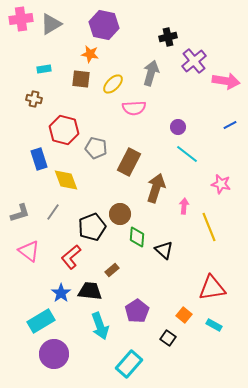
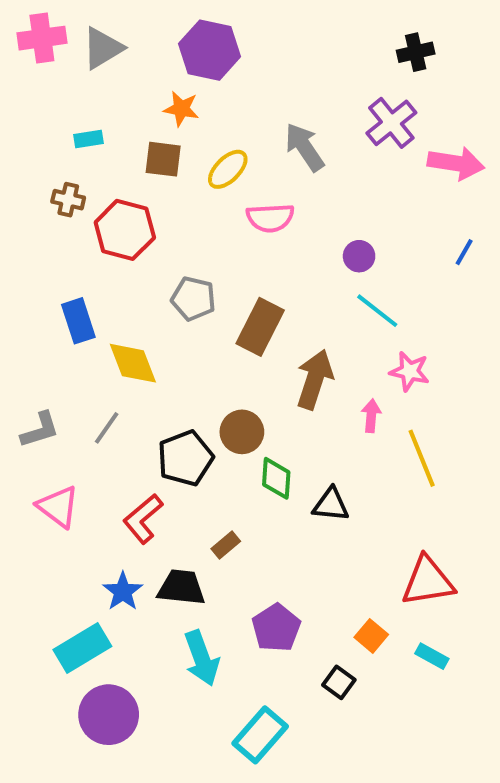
black cross: (168, 37) -> (416, 52), moved
gray arrow: (151, 73) -> (305, 147), turned -50
blue line: (230, 125) -> (464, 252), turned -32
red hexagon: (64, 130) -> (125, 230), moved
pink star: (221, 184) -> (410, 371), moved
black triangle: (164, 250) -> (331, 505), turned -36

